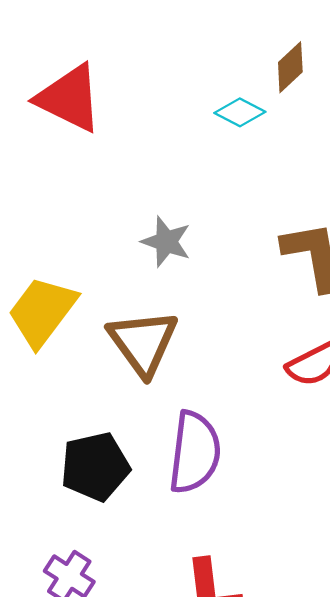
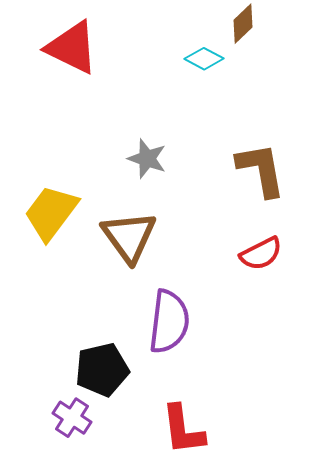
black pentagon: (95, 467) -> (102, 370), moved

